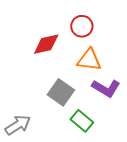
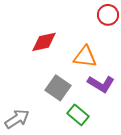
red circle: (82, 26) -> (108, 15), moved

